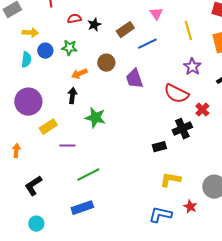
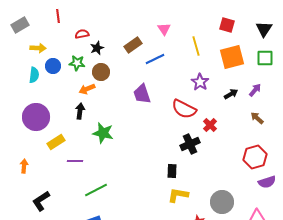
black star: (94, 25) -> (97, 48), moved
brown circle: (106, 63) -> (101, 72), moved
black rectangle: (159, 147) -> (172, 171), moved, turned -72

